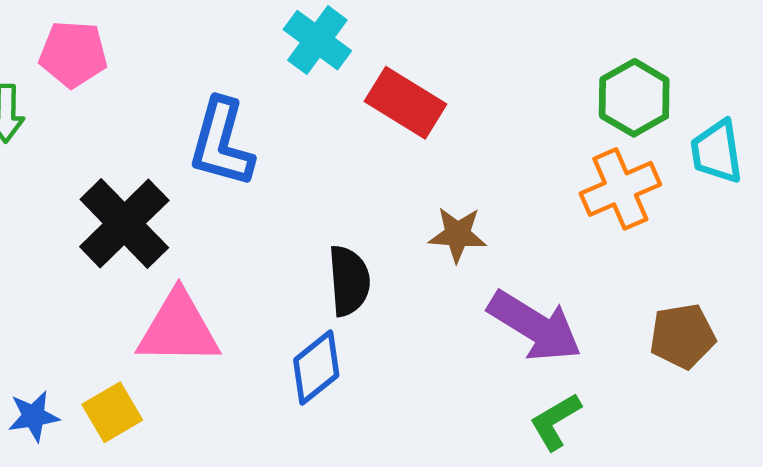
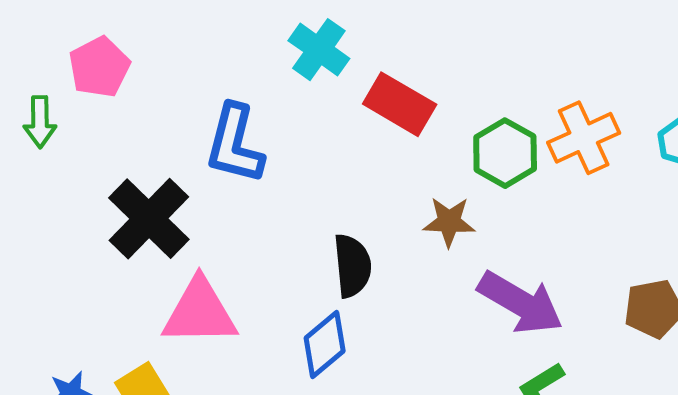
pink pentagon: (73, 54) -> (99, 67), turned -30
green hexagon: (634, 98) -> (505, 153), moved
orange cross: (620, 189) -> (584, 138), moved

